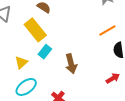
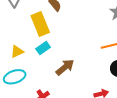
brown arrow: (71, 64) -> (65, 67), turned -132

